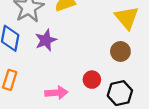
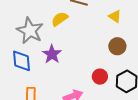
yellow triangle: (127, 18) -> (115, 16), size x0.6

